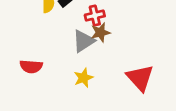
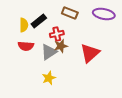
red semicircle: (31, 66) -> (26, 46), moved
red triangle: (140, 78) -> (90, 53), moved, turned 30

